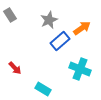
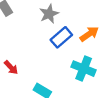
orange arrow: (82, 28) -> (89, 34), moved

